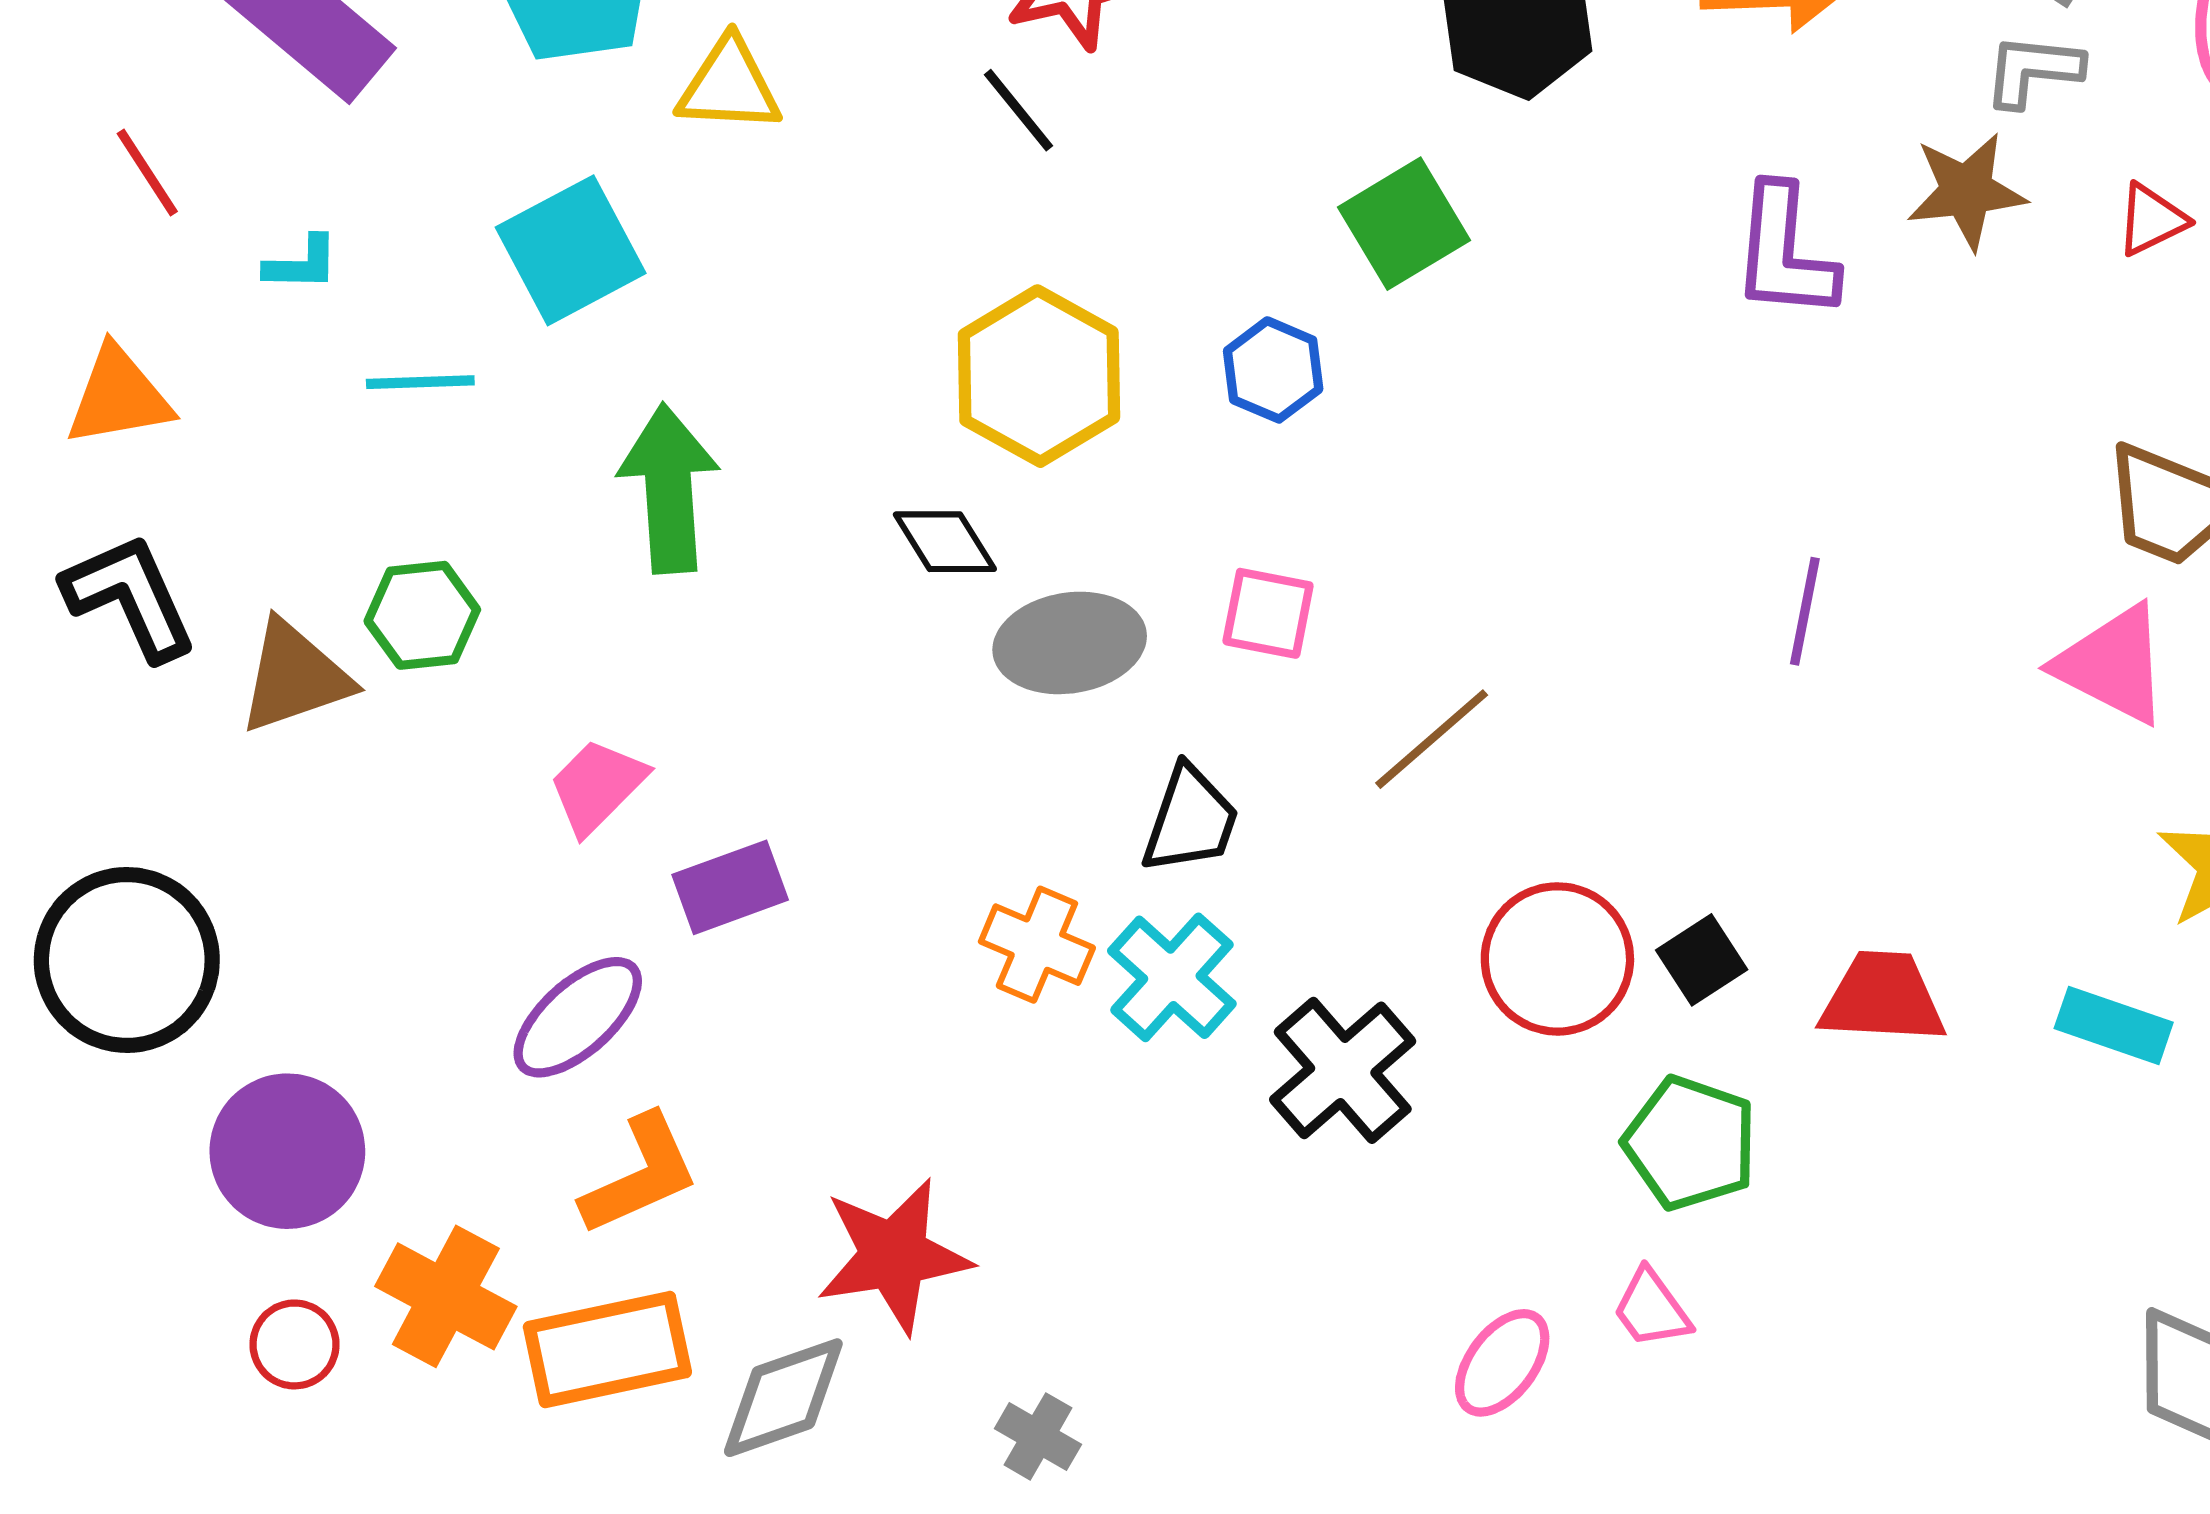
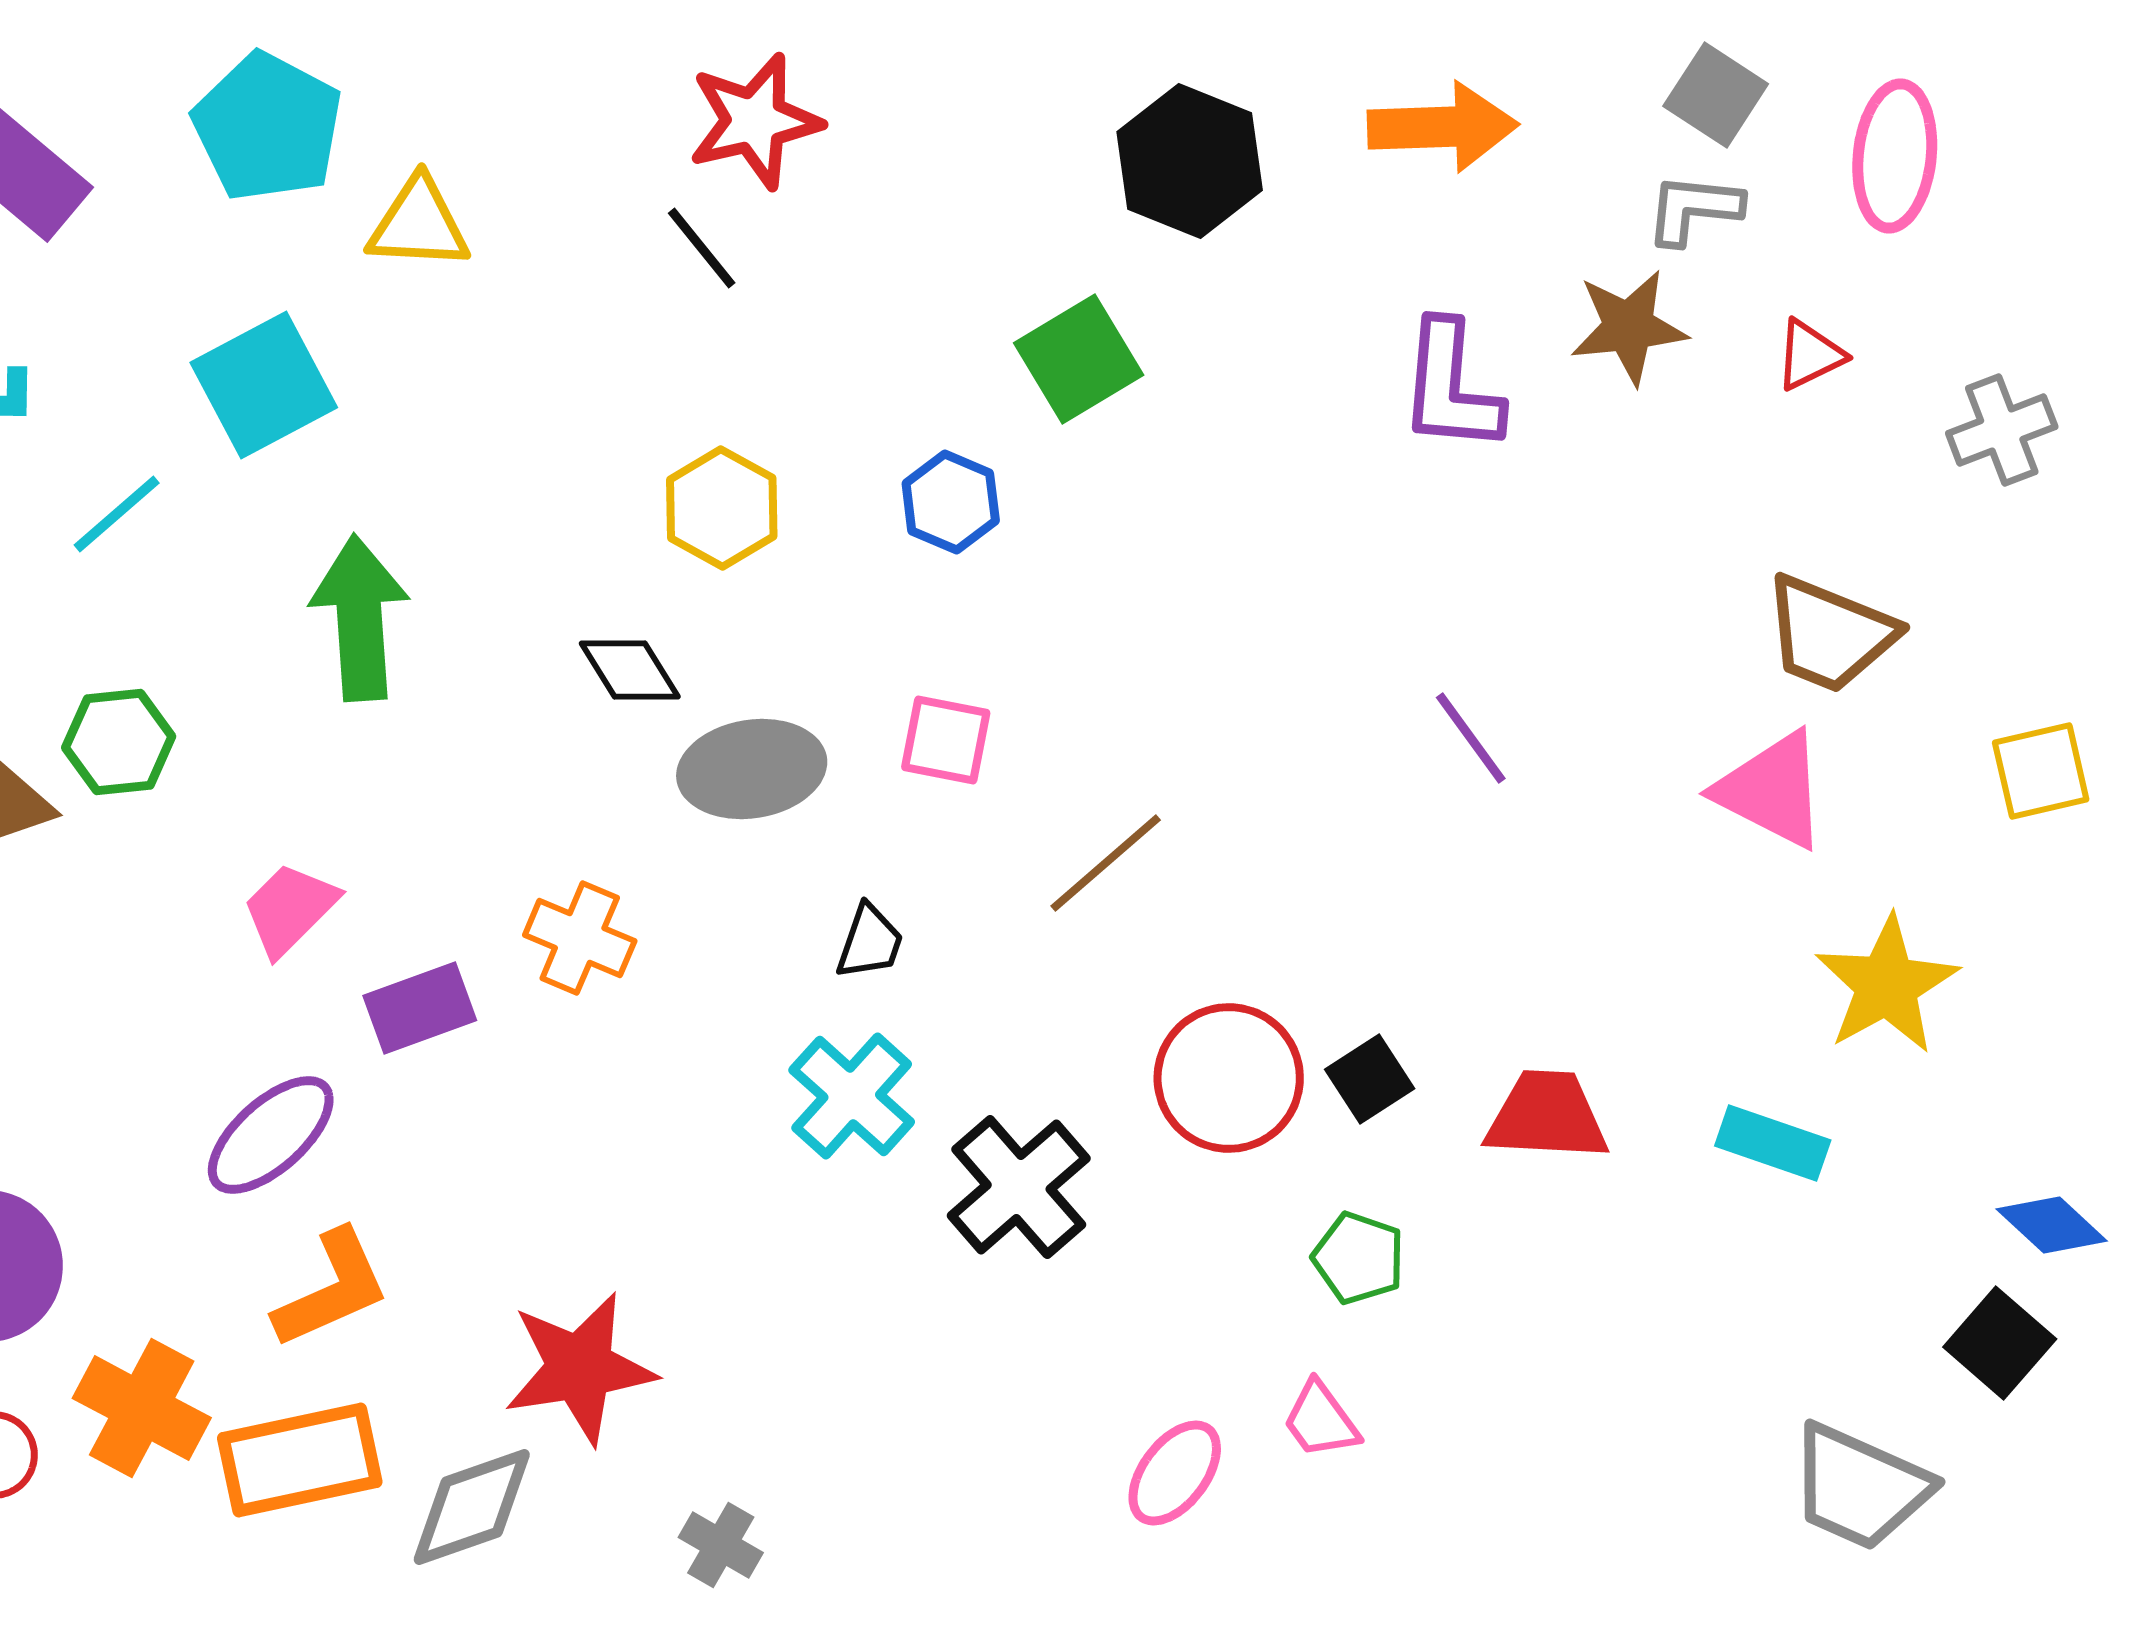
yellow hexagon: (1039, 376) -> (722, 508), size x0.7
cyan line: (420, 382) -> (117, 514), turned -39
purple line: (1805, 611) -> (1471, 738), turned -47
black trapezoid: (1190, 820) -> (870, 942), size x0.7
orange cross: (1037, 945) -> (580, 938), moved
green pentagon: (1690, 1143) -> (1359, 1258), size x0.7

